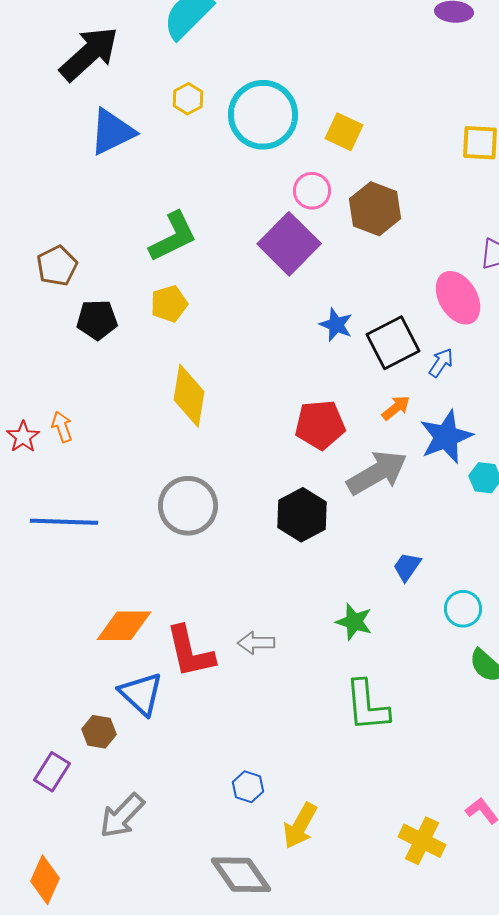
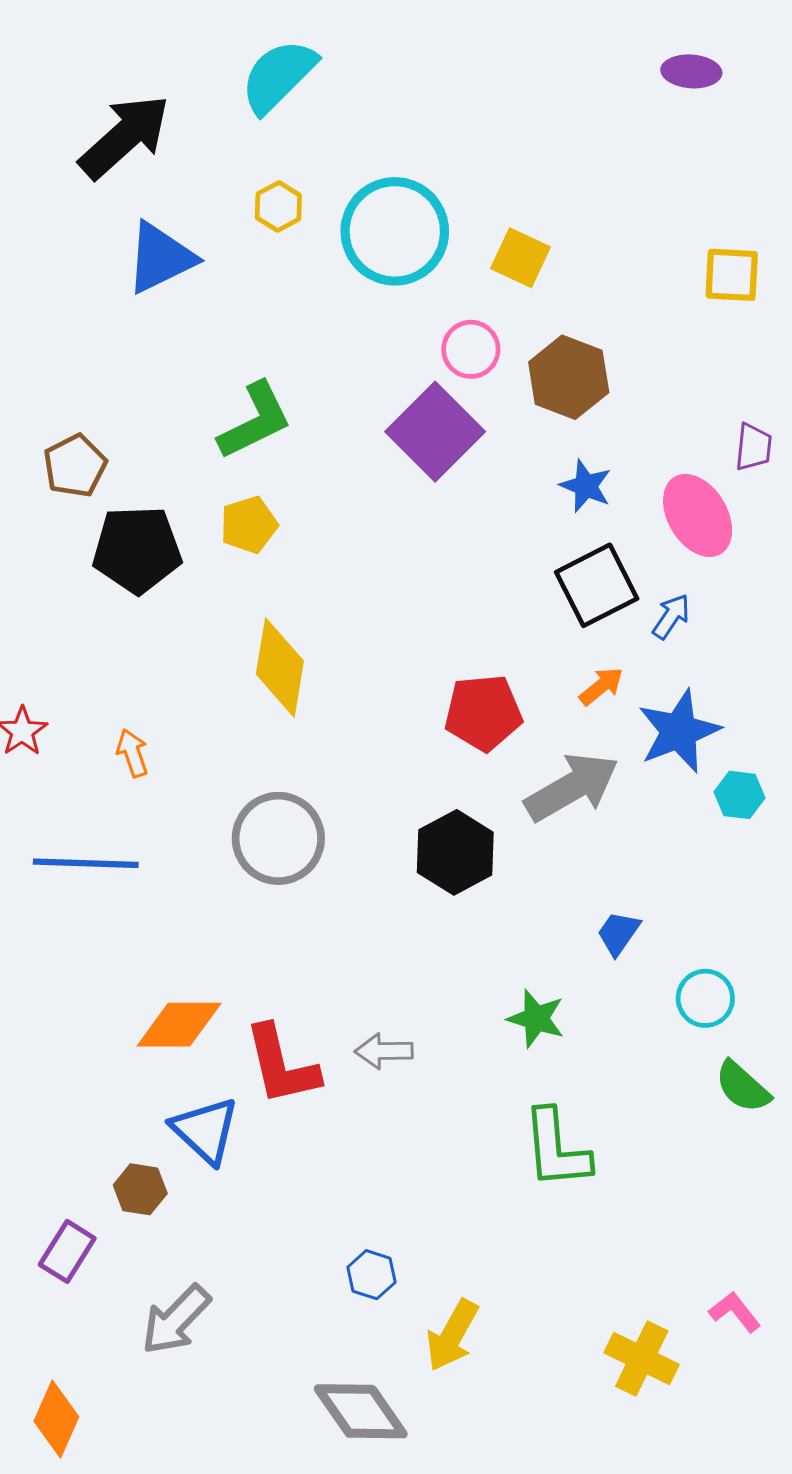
black pentagon: (97, 320) -> (137, 550), size x1.4
blue star: (336, 325) -> (586, 486), moved
orange arrow: (62, 427) -> (132, 753), moved

